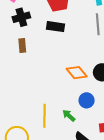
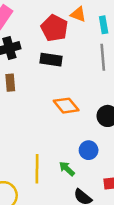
orange diamond: (77, 73) -> (66, 106), moved

